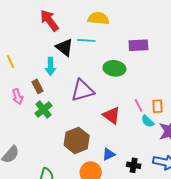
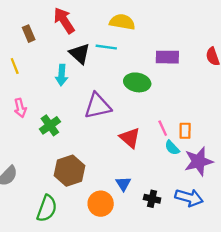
brown rectangle: (37, 86) -> (29, 34), moved
brown hexagon: (77, 140) -> (70, 171), moved
blue triangle: (109, 154) -> (123, 184), turned -40

